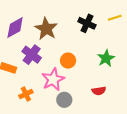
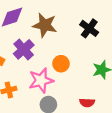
brown star: (46, 29) -> (45, 25), turned -30

